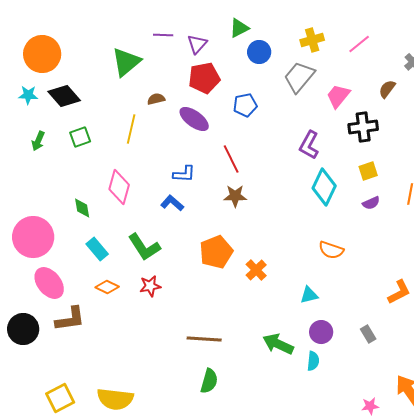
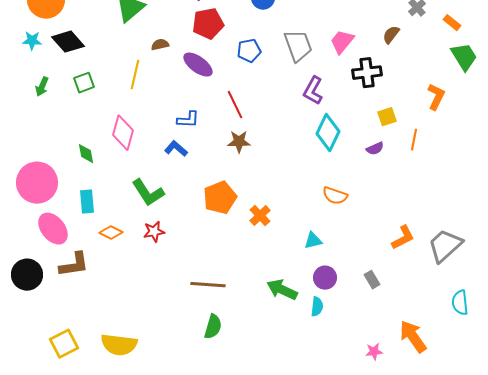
gray trapezoid: (299, 77) -> (298, 46), moved, turned 120
yellow square: (368, 171) -> (387, 117), moved
cyan rectangle: (97, 249) -> (87, 202), moved, turned 35

